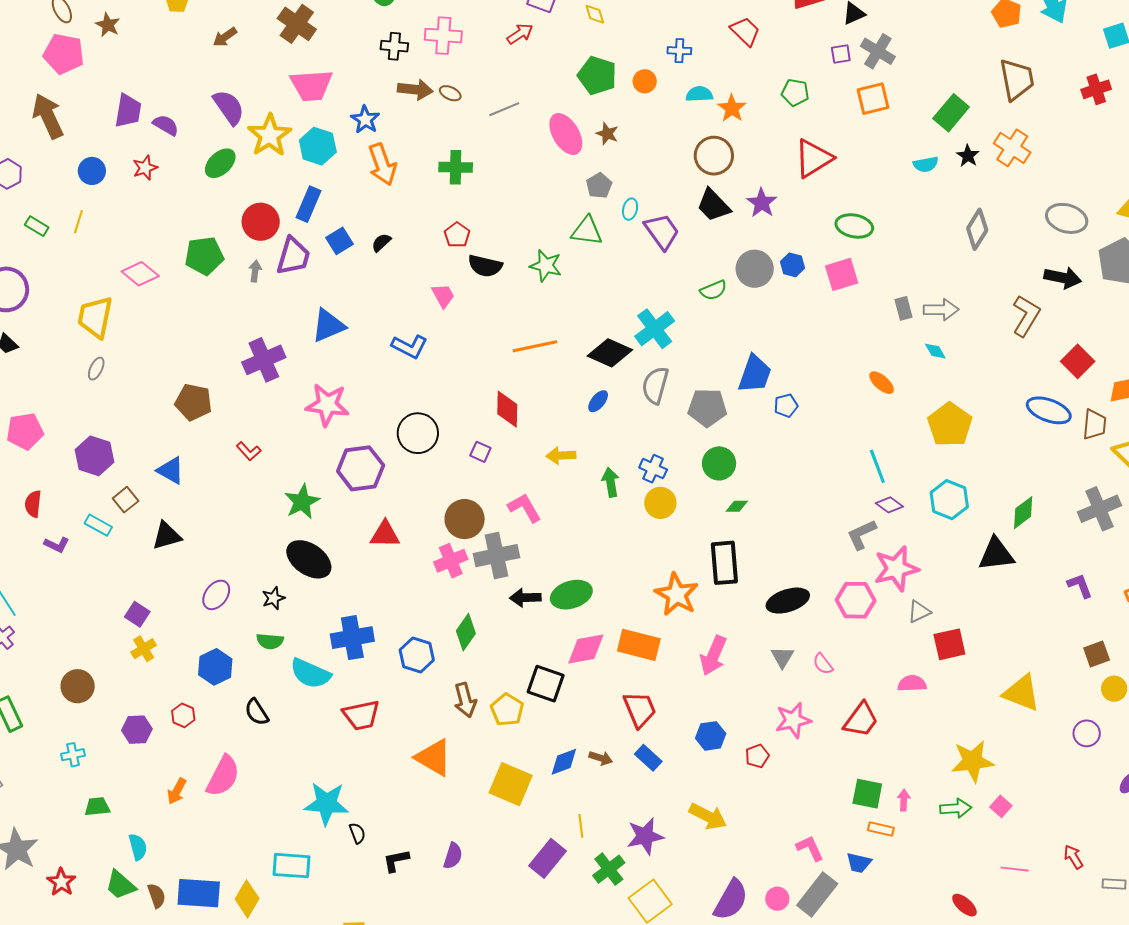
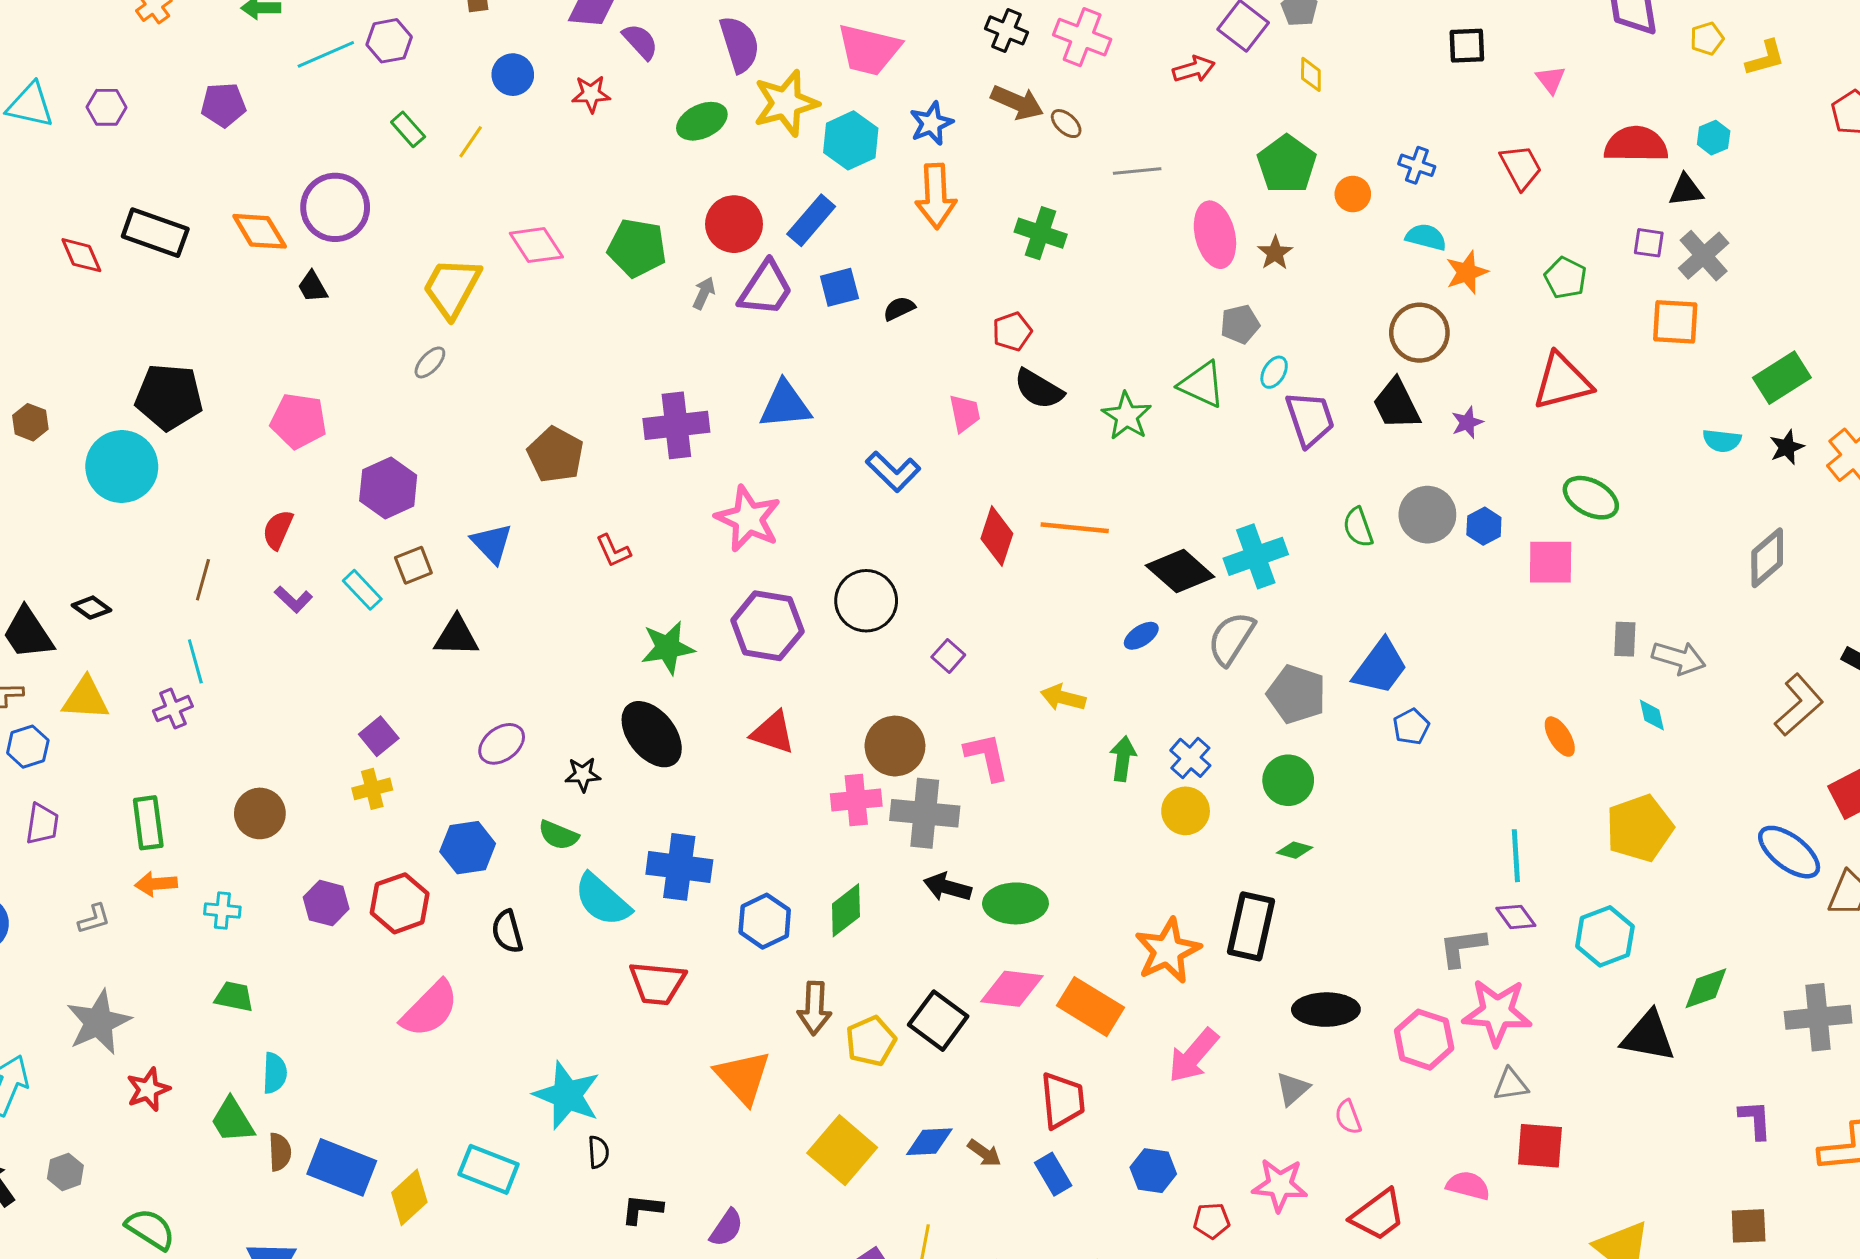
purple star: (762, 203) -> (1467, 423), size x0.7
green semicircle: (713, 290) -> (1358, 527), turned 76
blue pentagon: (786, 406) -> (1411, 727), turned -30
red diamond: (507, 409) -> (997, 536), moved
red hexagon: (183, 715) -> (400, 903), size x1.6
orange arrow: (177, 791) -> (156, 884), moved, turned 40

